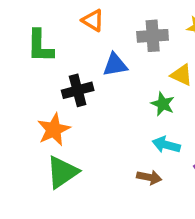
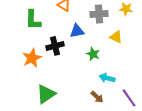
green star: (163, 104) -> (93, 54), moved
orange star: (54, 130) -> (32, 58), moved
brown arrow: (149, 177) -> (97, 97), turned 32

